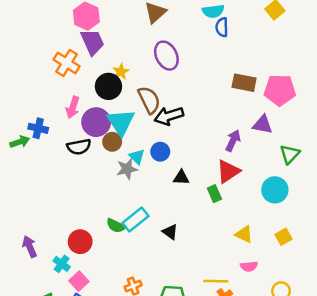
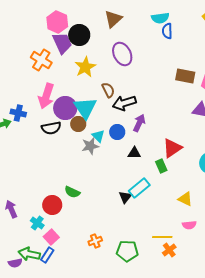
yellow star: (121, 72) -> (85, 67), size x1.5
black circle: (108, 86) -> (79, 35), moved
brown semicircle: (149, 100) -> (108, 90), size x0.7
pink arrow: (73, 107) -> (46, 96), size x1.4
purple arrow: (233, 141) -> (139, 123), moved
cyan rectangle: (136, 219) -> (139, 188), moved
green semicircle: (116, 226) -> (72, 192), moved
black triangle: (170, 232) -> (125, 197), turned 32

